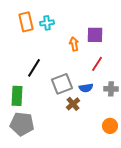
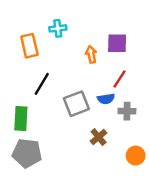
orange rectangle: (26, 22) -> (29, 46), moved
blue semicircle: (86, 88) -> (106, 99), moved
gray cross: (111, 89) -> (127, 111), moved
brown cross: (73, 104) -> (99, 137), moved

